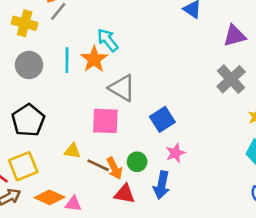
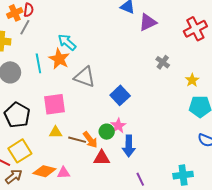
purple triangle: (235, 36) -> (148, 22), moved
gray cross: (231, 79) -> (163, 62), moved, size x0.6
pink square: (105, 121) -> (55, 104), moved
pink star: (175, 153) -> (118, 126), moved

